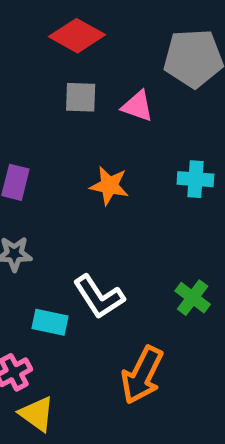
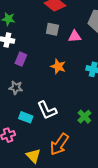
pink triangle: (137, 106) -> (75, 36), turned -32
yellow triangle: (37, 414) -> (33, 156), moved

